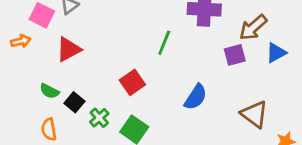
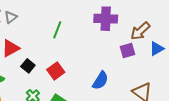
green line: (164, 43) -> (57, 30), moved
black square: (74, 102) -> (28, 66), moved

